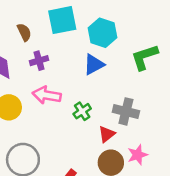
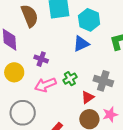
brown semicircle: (24, 32) -> (30, 16), size x1.6
purple cross: (39, 61) -> (41, 59), moved, turned 32
pink arrow: (47, 95) -> (45, 85), moved, turned -35

